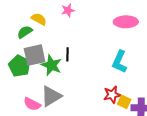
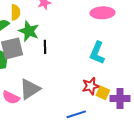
yellow semicircle: (39, 19) -> (15, 12), turned 63
green star: (51, 65) -> (29, 31), moved

